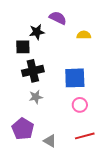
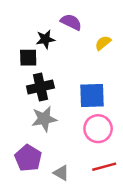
yellow semicircle: (84, 35) -> (103, 43), turned -40
gray star: (36, 97) -> (44, 119), size x1.5
pink circle: (80, 105) -> (98, 129), size x1.5

